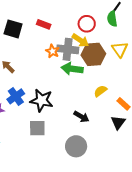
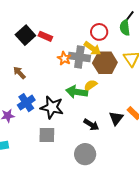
red rectangle: (44, 24) -> (45, 36), moved
black square: (13, 29) -> (25, 35), turned 30
green arrow: (72, 69) -> (77, 92), moved
yellow semicircle: (100, 91) -> (90, 85), moved
black triangle: (118, 123) -> (116, 118), moved

